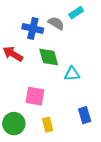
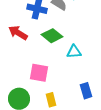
green diamond: (49, 57) -> (52, 36), turned -35

